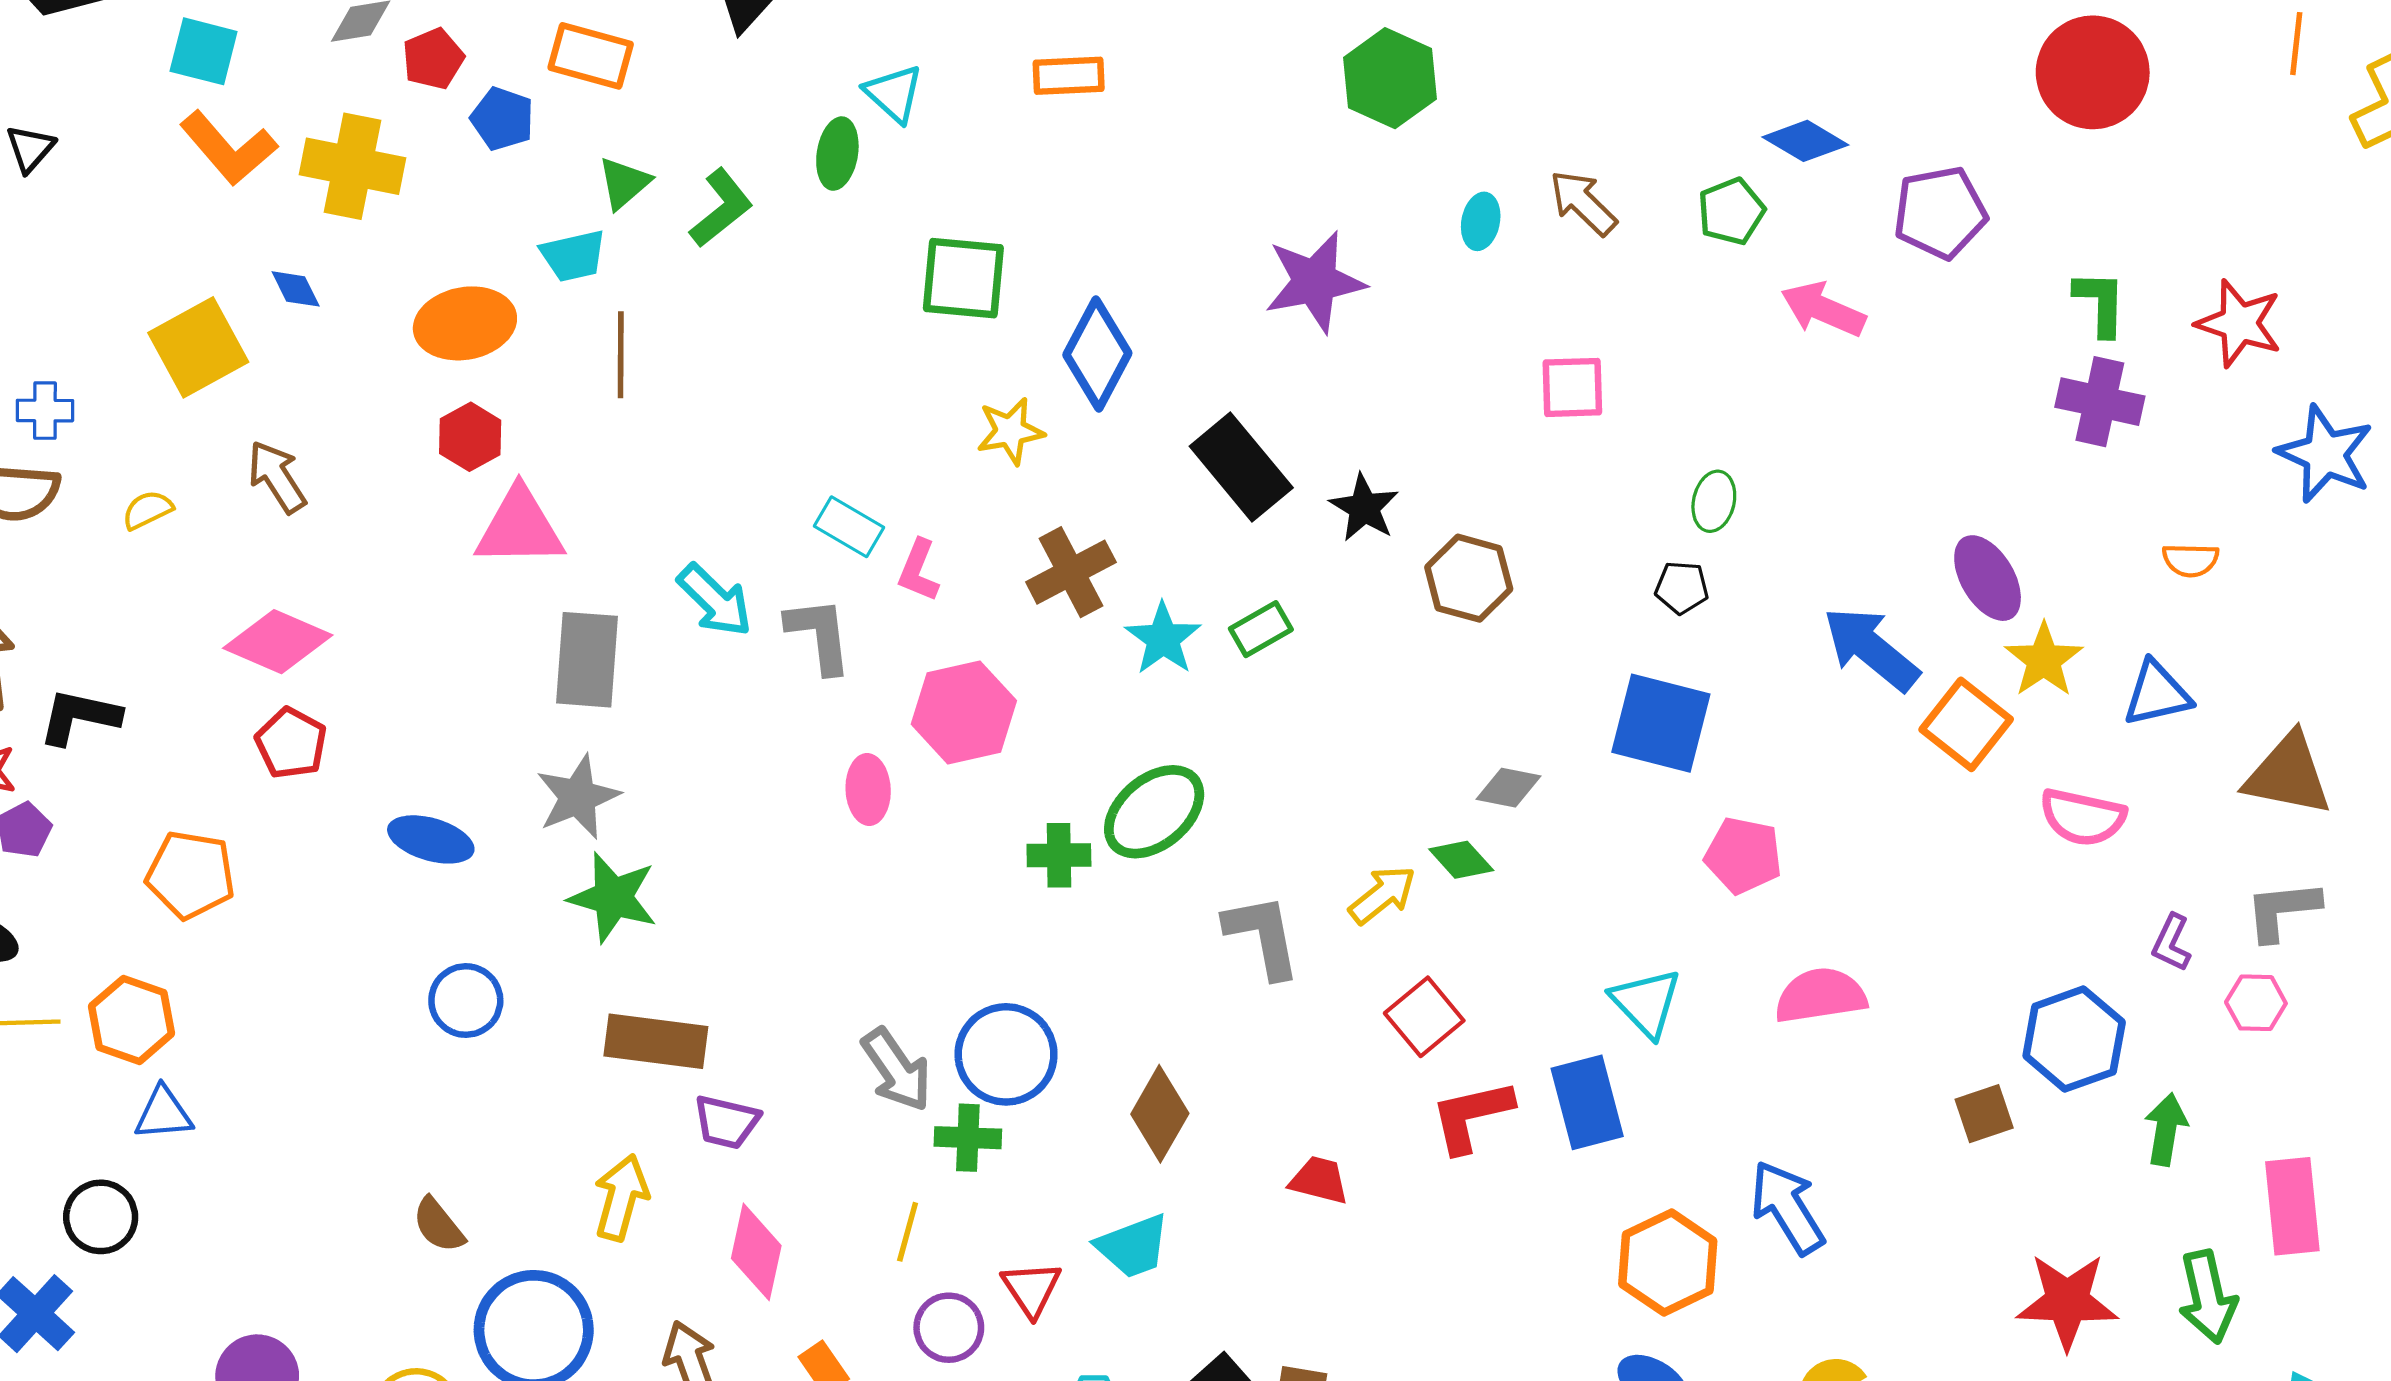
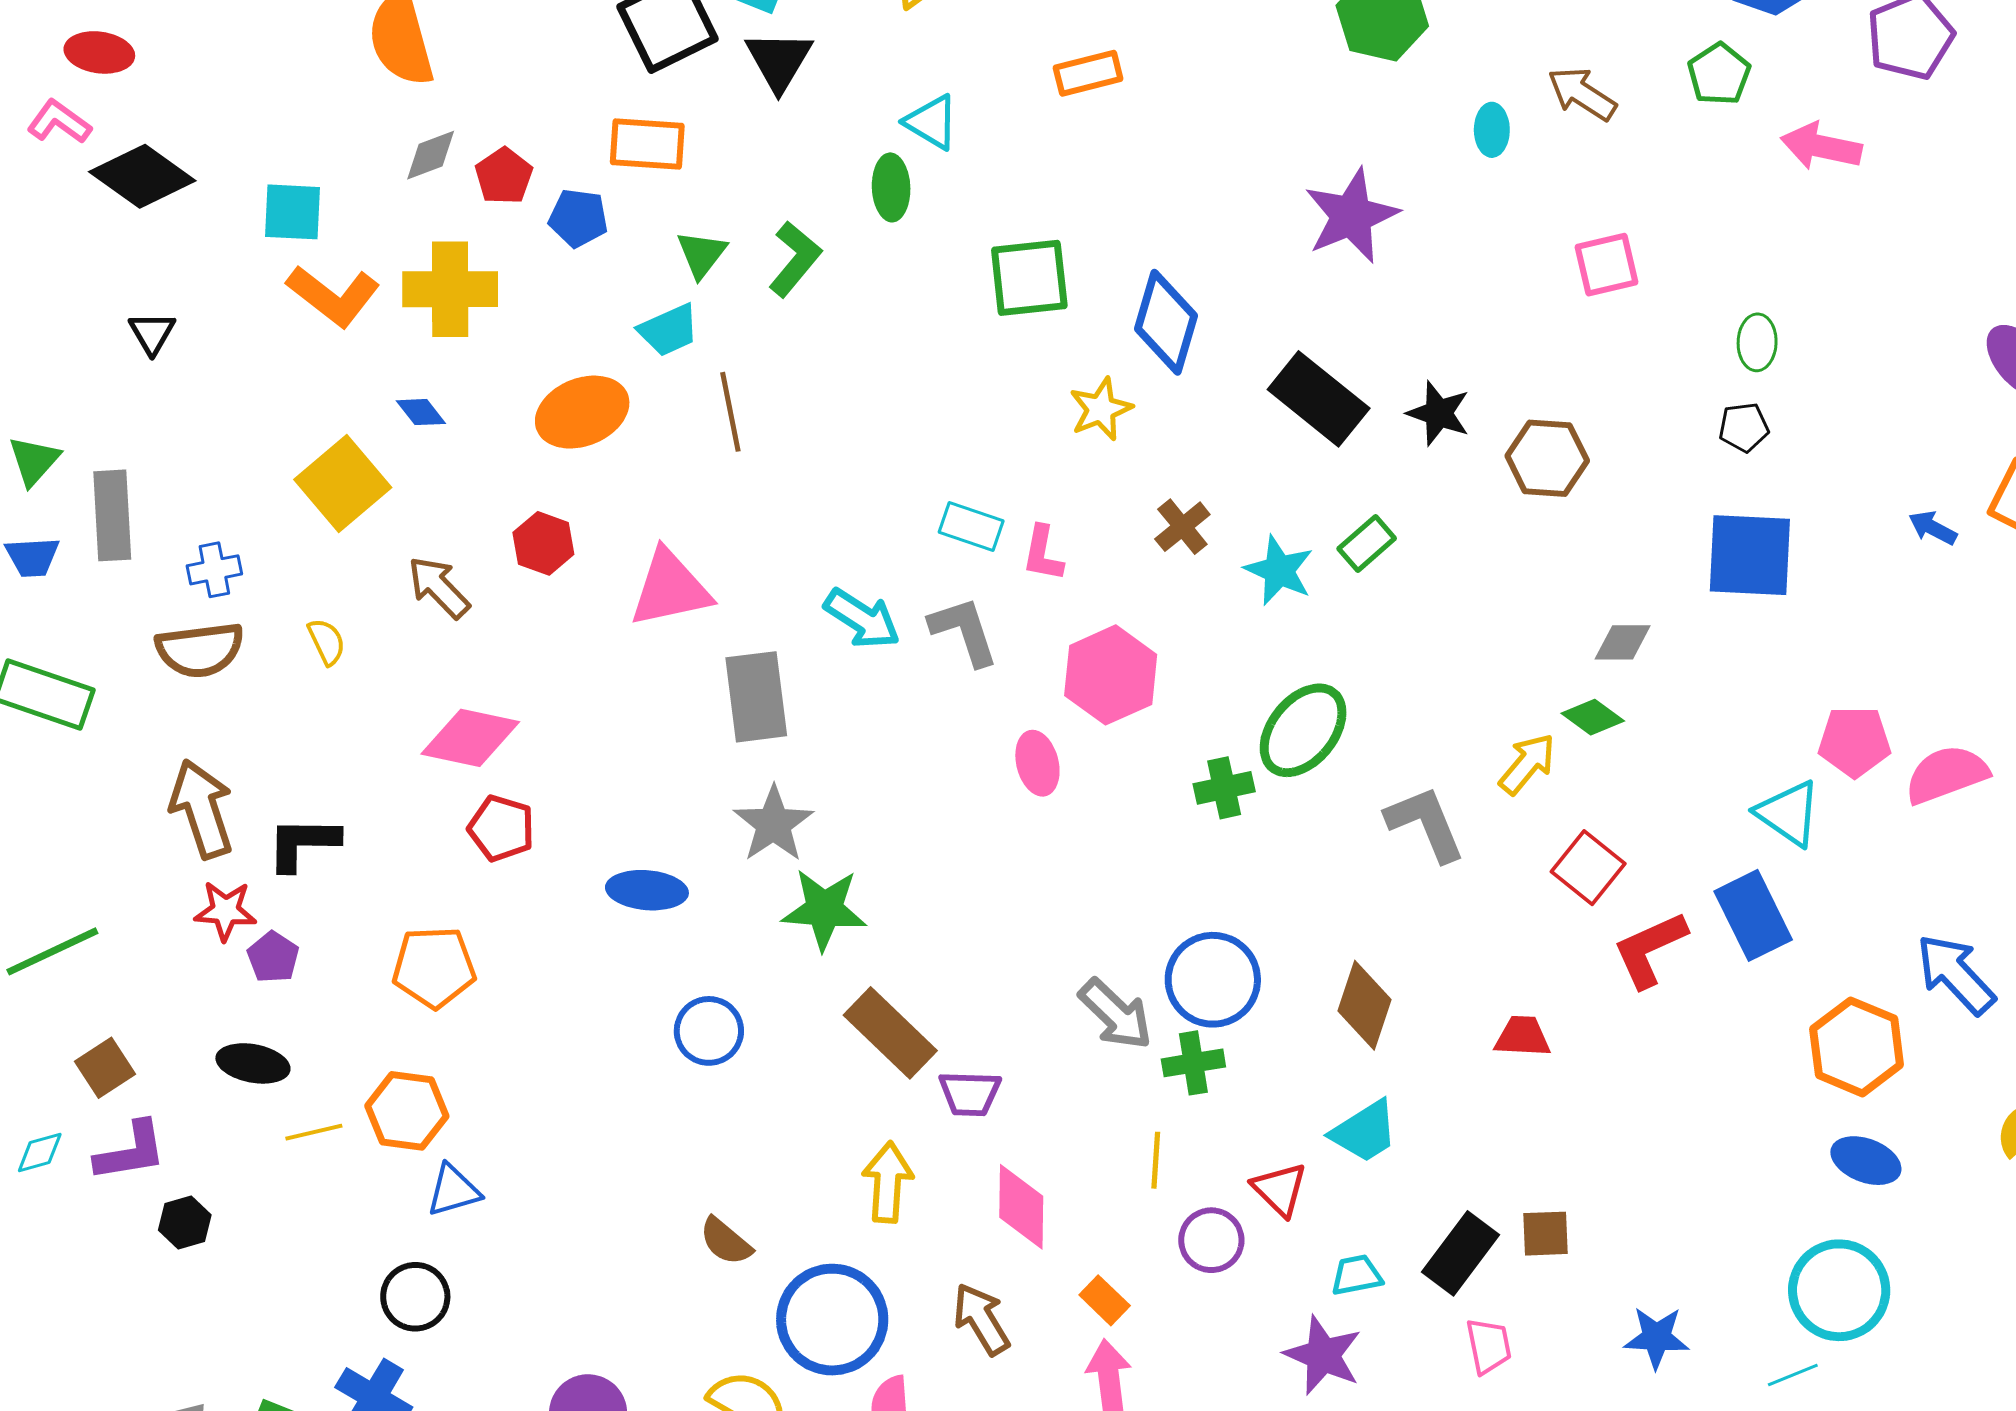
red hexagon: (470, 437) -> (543, 543), moved
yellow semicircle: (147, 510) -> (327, 642), turned 102
brown cross: (1071, 572) -> (1182, 527), size x0.7
blue arrow: (1871, 649) -> (1933, 528), moved, size x0.5
pink pentagon: (1743, 855) -> (1855, 742), moved
brown rectangle: (656, 1041) -> (890, 1033), turned 48

